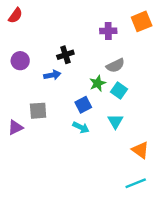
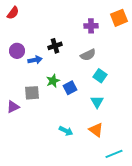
gray semicircle: (115, 65) -> (88, 55), moved
blue arrow: (52, 75) -> (35, 60), moved
green star: (98, 83) -> (53, 81), moved
cyan arrow: (81, 127) -> (66, 131), moved
orange triangle: (140, 150) -> (96, 130), moved

